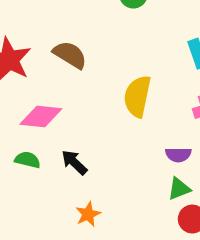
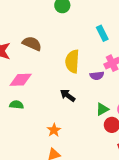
purple semicircle: (178, 155) -> (97, 76), moved
black arrow: (74, 162) -> (68, 96), moved

